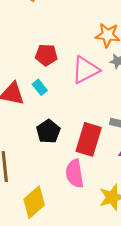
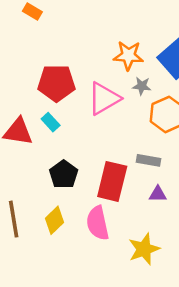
red pentagon: (46, 55) -> (56, 83), size x1.4
yellow diamond: (34, 202) -> (55, 220), moved, size x0.7

